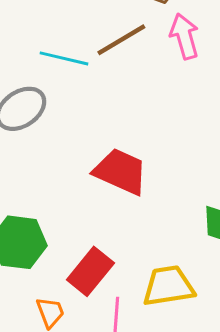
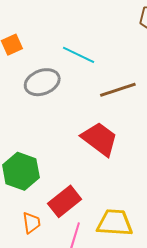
brown line: (121, 40) -> (118, 90), moved

